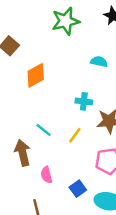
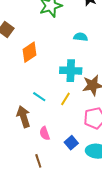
cyan cross: (84, 101) -> (71, 71), size x1.5

